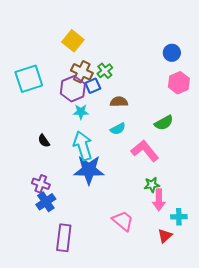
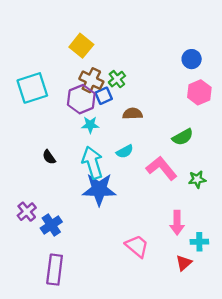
cyan semicircle: (118, 129) -> (125, 151), moved
purple cross: (41, 184) -> (27, 212), moved, turned 30
green star: (152, 185) -> (197, 179), moved
purple rectangle: (64, 238) -> (55, 270), moved

